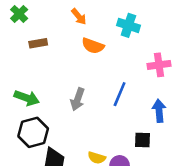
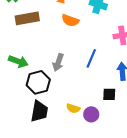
brown rectangle: (38, 43) -> (27, 18), size x1.6
black hexagon: (33, 132) -> (38, 82), moved

